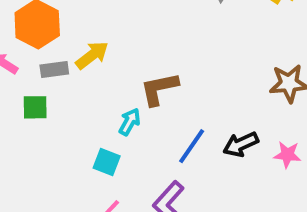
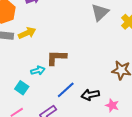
cyan arrow: (130, 122) -> (38, 70), turned 32

